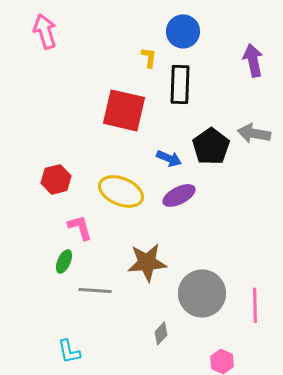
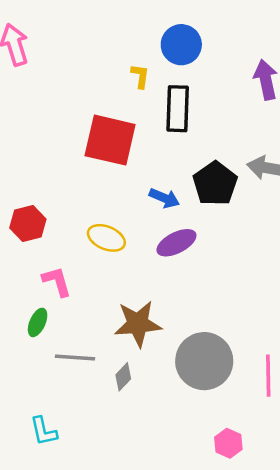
yellow ellipse: (121, 191) -> (106, 238), size x0.7
gray diamond: (161, 333) -> (123, 377), moved

